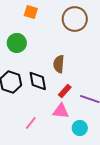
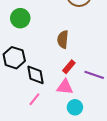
black diamond: (38, 81) -> (35, 75), moved
cyan circle: (80, 128) -> (75, 107), moved

